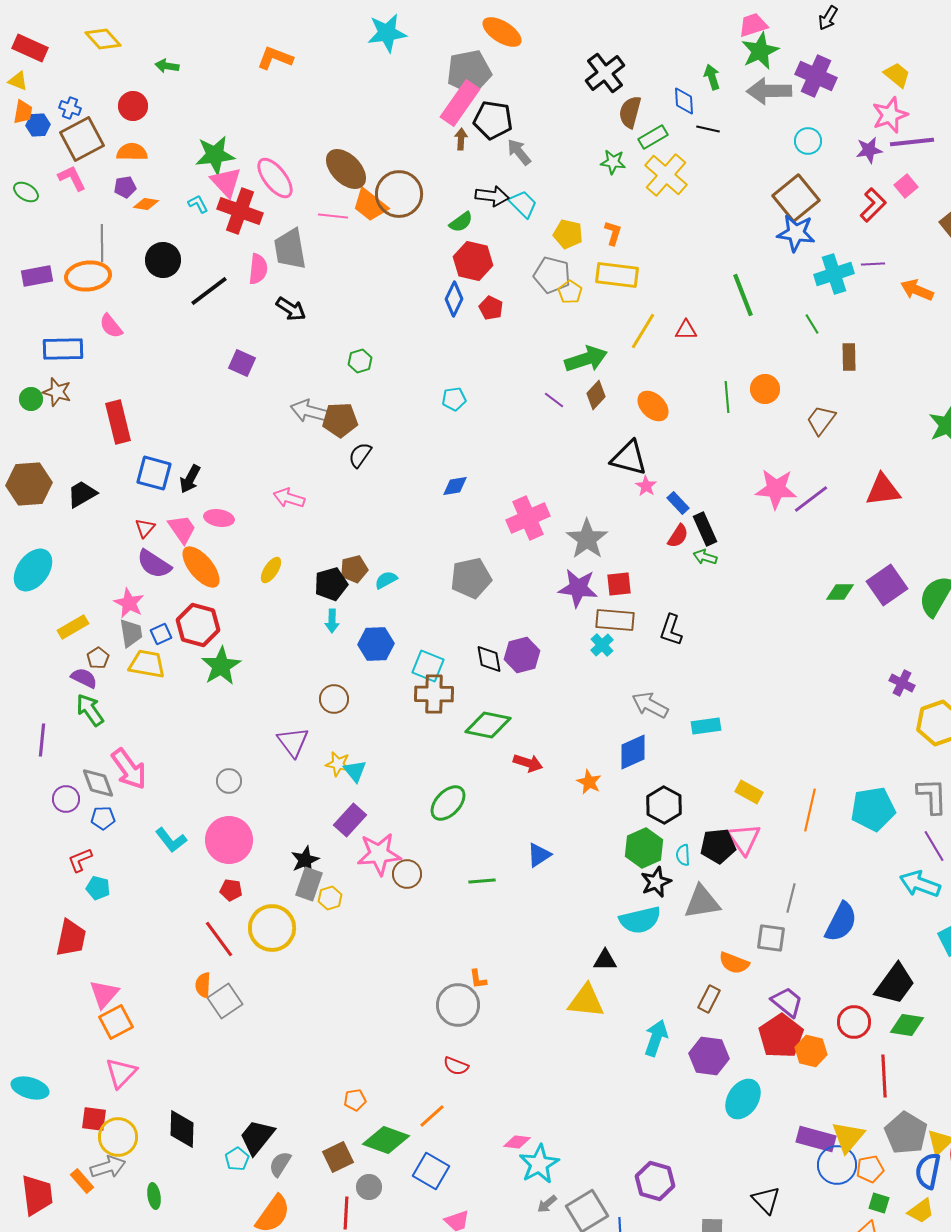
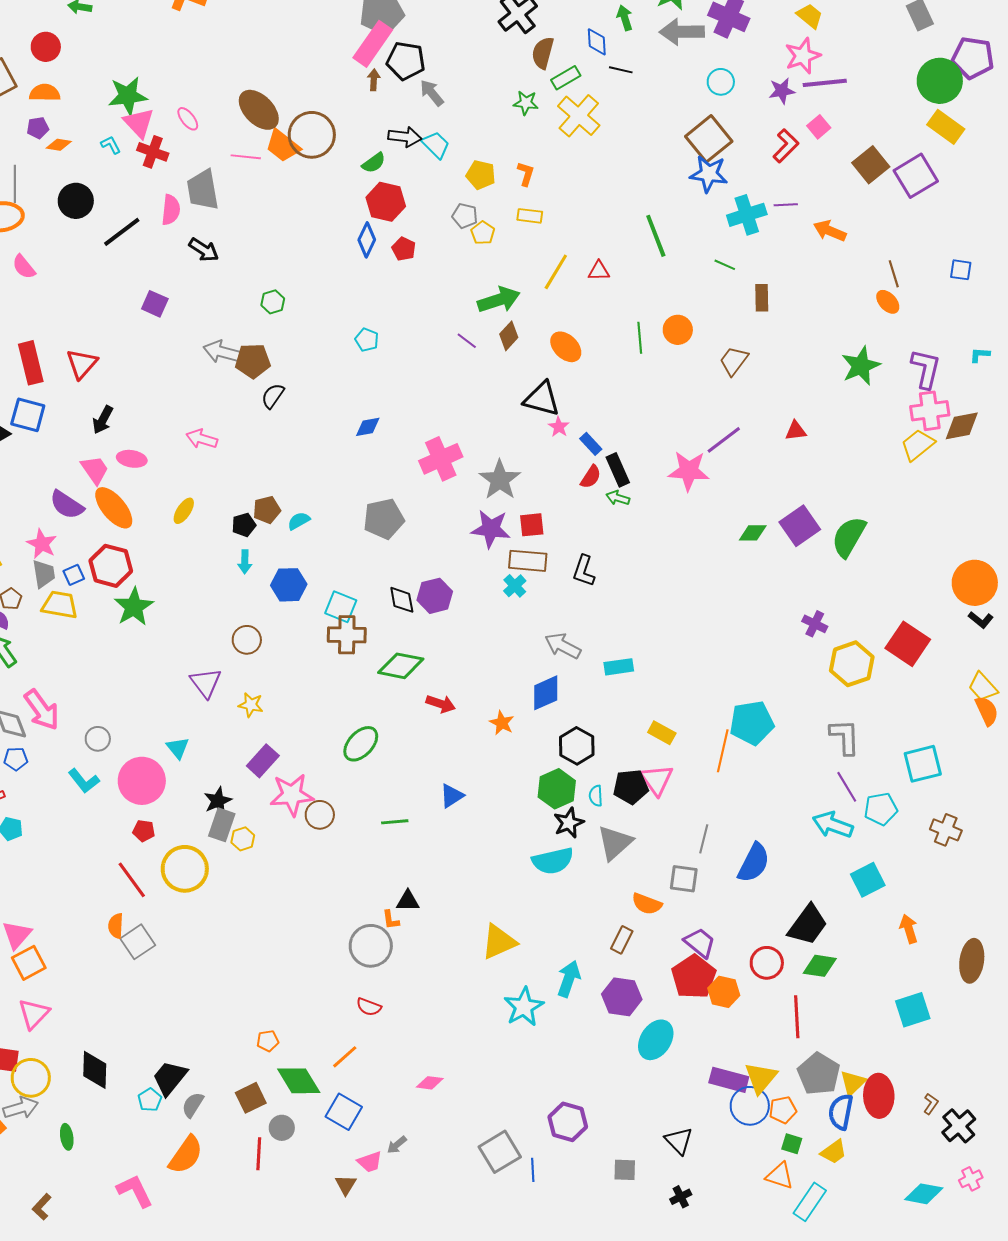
pink ellipse: (275, 178) -> (188, 119), size x0.6
red cross: (240, 211) -> (153, 152), size x0.7
gray pentagon: (552, 275) -> (465, 216), size x0.7
yellow rectangle: (617, 275) -> (530, 216), size x0.6
green line: (812, 324) -> (725, 265), turned -35
cyan pentagon: (454, 399) -> (367, 340), turned 30
blue square: (154, 473) -> (28, 415), moved
pink star: (776, 489) -> (689, 471), moved
red triangle: (883, 490) -> (796, 431), size x0.6
red triangle: (145, 528) -> (82, 364), moved, size x1.6
black pentagon: (331, 584) -> (244, 525), size x0.7
cyan triangle: (355, 771) -> (178, 748), moved
gray circle: (229, 781) -> (98, 739), moved
cyan pentagon: (873, 809) -> (752, 723), moved
gray triangle: (702, 902) -> (615, 843), turned -33
black triangle: (605, 960) -> (408, 901), moved
yellow triangle: (586, 1001) -> (499, 942), turned -30
green diamond: (386, 1140) -> (299, 1081), turned 39
cyan star: (539, 1164) -> (524, 1007), moved
gray arrow: (547, 1204) -> (397, 1145), moved

